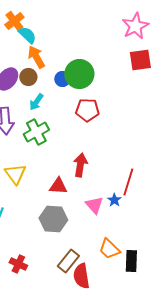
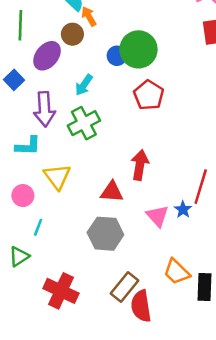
orange arrow: (36, 57) -> (89, 16), moved, size x0.7
brown circle: (28, 77) -> (72, 34), moved
red pentagon: (87, 110) -> (149, 95), turned 30
red cross: (18, 264) -> (61, 291), size x1.5

